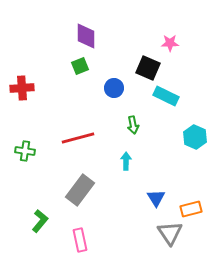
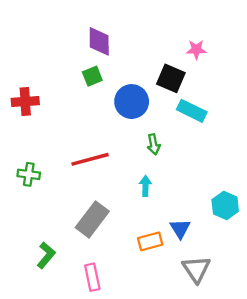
blue circle: (114, 88) -> (132, 102), size x1.5
cyan hexagon: (195, 137) -> (225, 206), moved
orange rectangle: (191, 209) -> (150, 241), moved

